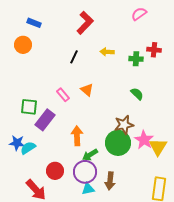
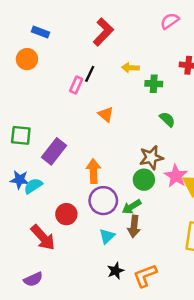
green cross: (136, 59) -> (154, 84), moved
pink rectangle: (63, 95) -> (76, 85), moved, turned 64
green square: (29, 107) -> (21, 135), moved
green circle: (118, 143) -> (144, 180), size x0.7
green arrow: (90, 155) -> (132, 207), moved
purple circle: (85, 172) -> (103, 201), moved
cyan triangle: (88, 189) -> (107, 236), turned -32

